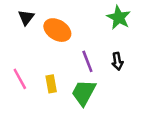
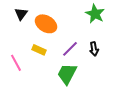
purple line: (87, 61) -> (70, 49), turned 66
yellow rectangle: (51, 84) -> (39, 50), moved, turned -56

